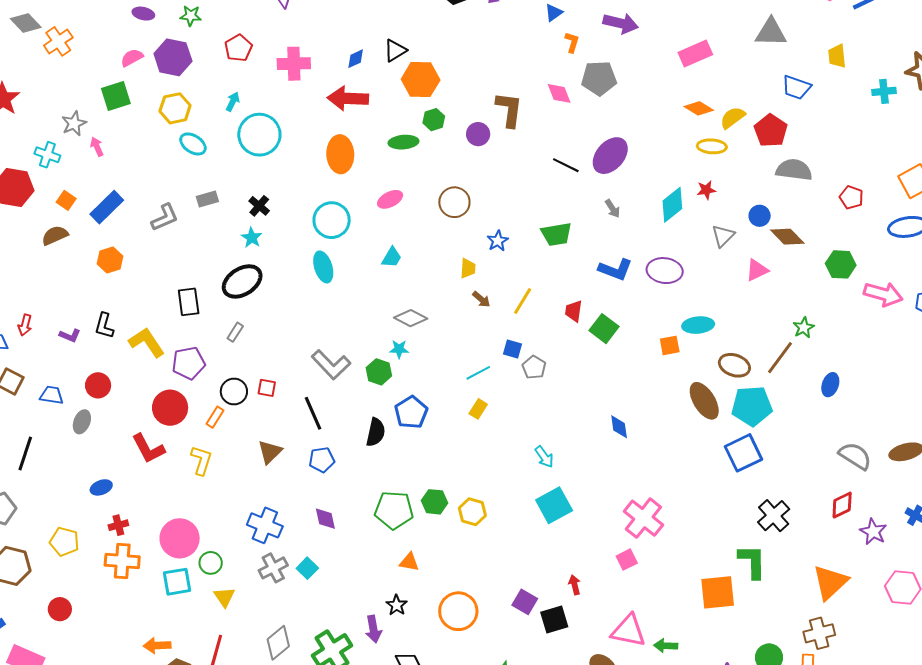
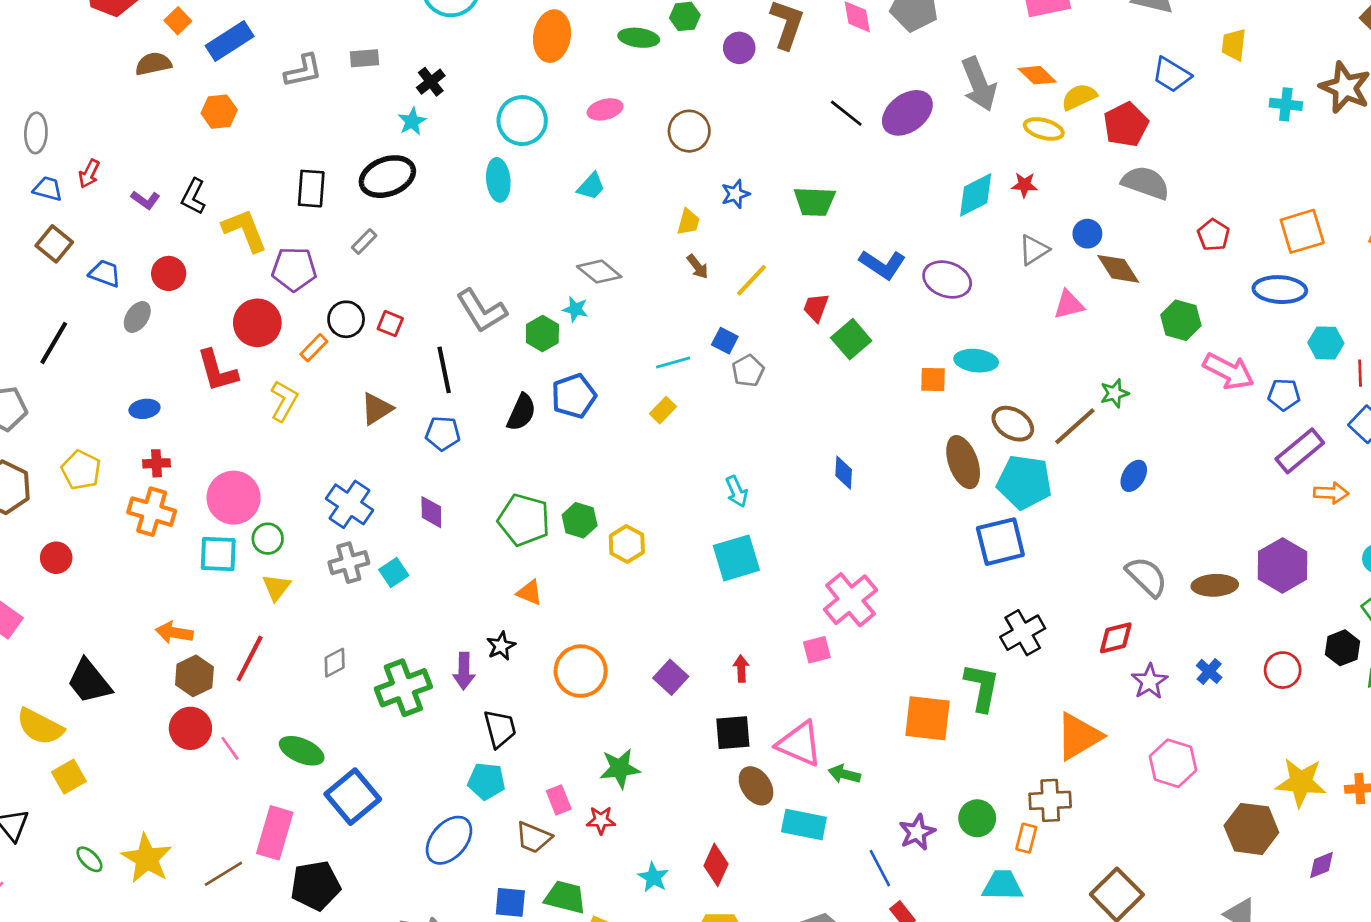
gray arrow: (612, 209) -> (979, 84), moved, size x2.0
black square: (554, 620) -> (733, 733), moved
gray diamond: (278, 643) -> (335, 663), size x0.7

